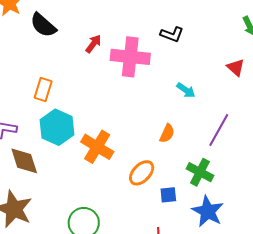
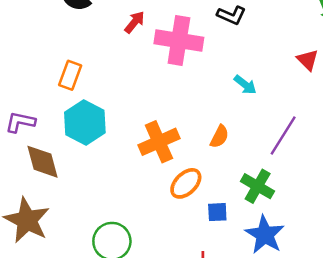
orange cross: (97, 147) -> (159, 142), moved, turned 32

